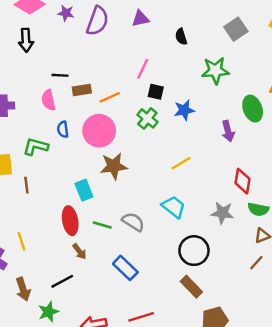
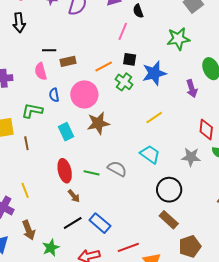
black semicircle: (181, 37) -> (138, 11), moved
pink line: (143, 69) -> (123, 31), moved
orange line: (110, 97) -> (104, 66), moved
blue star: (184, 110) -> (154, 73), size x1.4
cyan rectangle: (84, 190) -> (66, 132), moved
blue rectangle: (125, 268) -> (100, 223), moved
black line: (62, 281) -> (73, 223), moved

